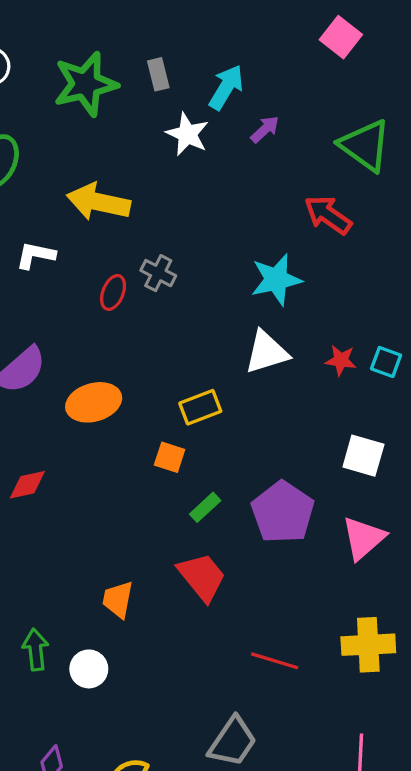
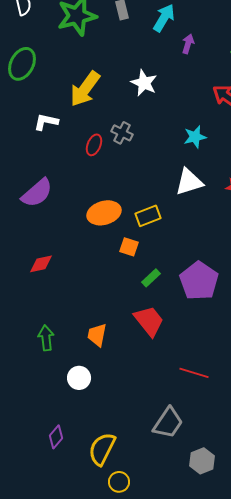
purple arrow: (265, 129) -> (188, 44), turned -30
white star: (187, 134) -> (144, 83), moved
yellow arrow: (98, 202) -> (85, 89), turned -66
cyan star: (276, 280) -> (195, 137), size x0.7
orange ellipse: (94, 402) -> (104, 213), moved
green arrow: (35, 650) -> (46, 338), moved

